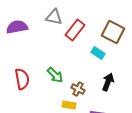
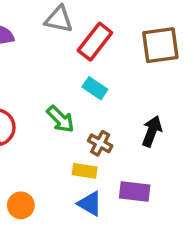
brown square: (113, 32) -> (160, 45), turned -35
cyan rectangle: (98, 53) -> (95, 88), moved

